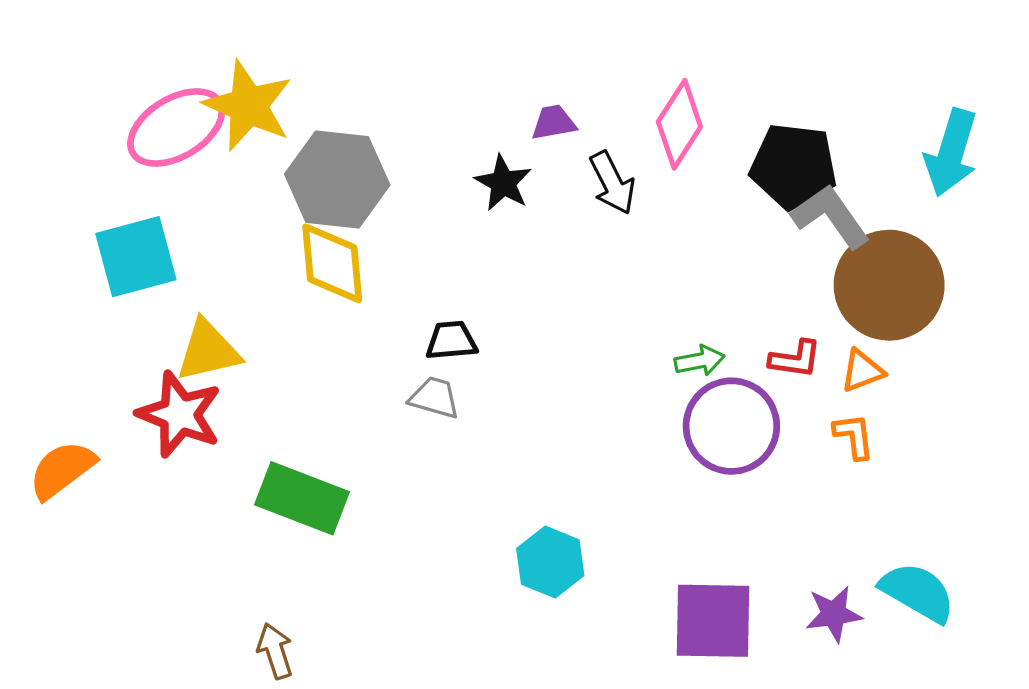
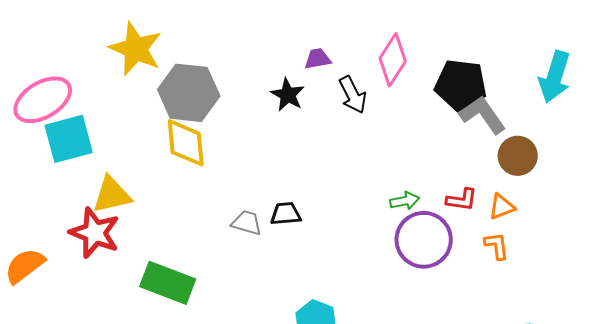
pink ellipse: (176, 128) -> (43, 100), moved
brown circle: (889, 285) -> (518, 156), size x0.6
black trapezoid: (451, 341) -> (286, 214), moved

